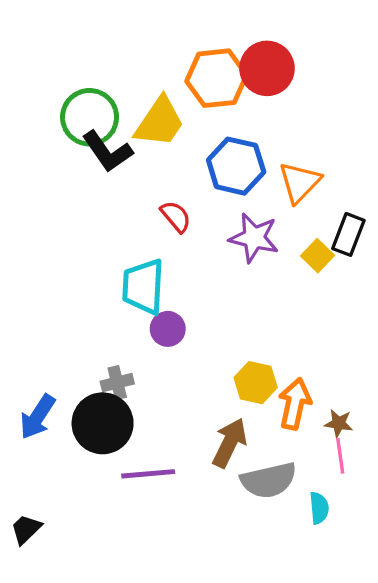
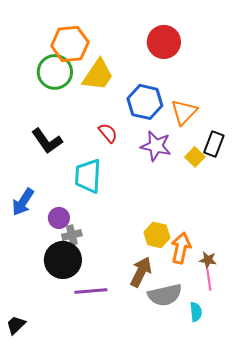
orange hexagon: (217, 78) -> (70, 44), moved
black L-shape: (107, 151) -> (47, 141), moved
purple circle: (168, 329) -> (59, 218), moved
blue arrow: (37, 417) -> (23, 202), moved

